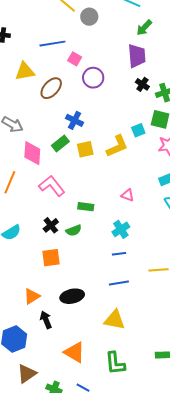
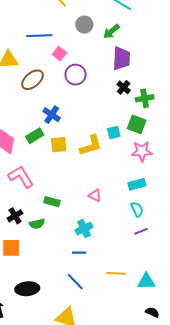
gray circle: (89, 17) -> (84, 25), moved
green arrow: (144, 28) -> (111, 31), moved
blue line: (119, 283) -> (75, 282), turned 48

